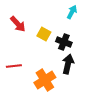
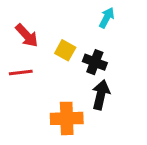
red line: (14, 66) -> (21, 72), moved
orange cross: (45, 80) -> (67, 118), turned 30

